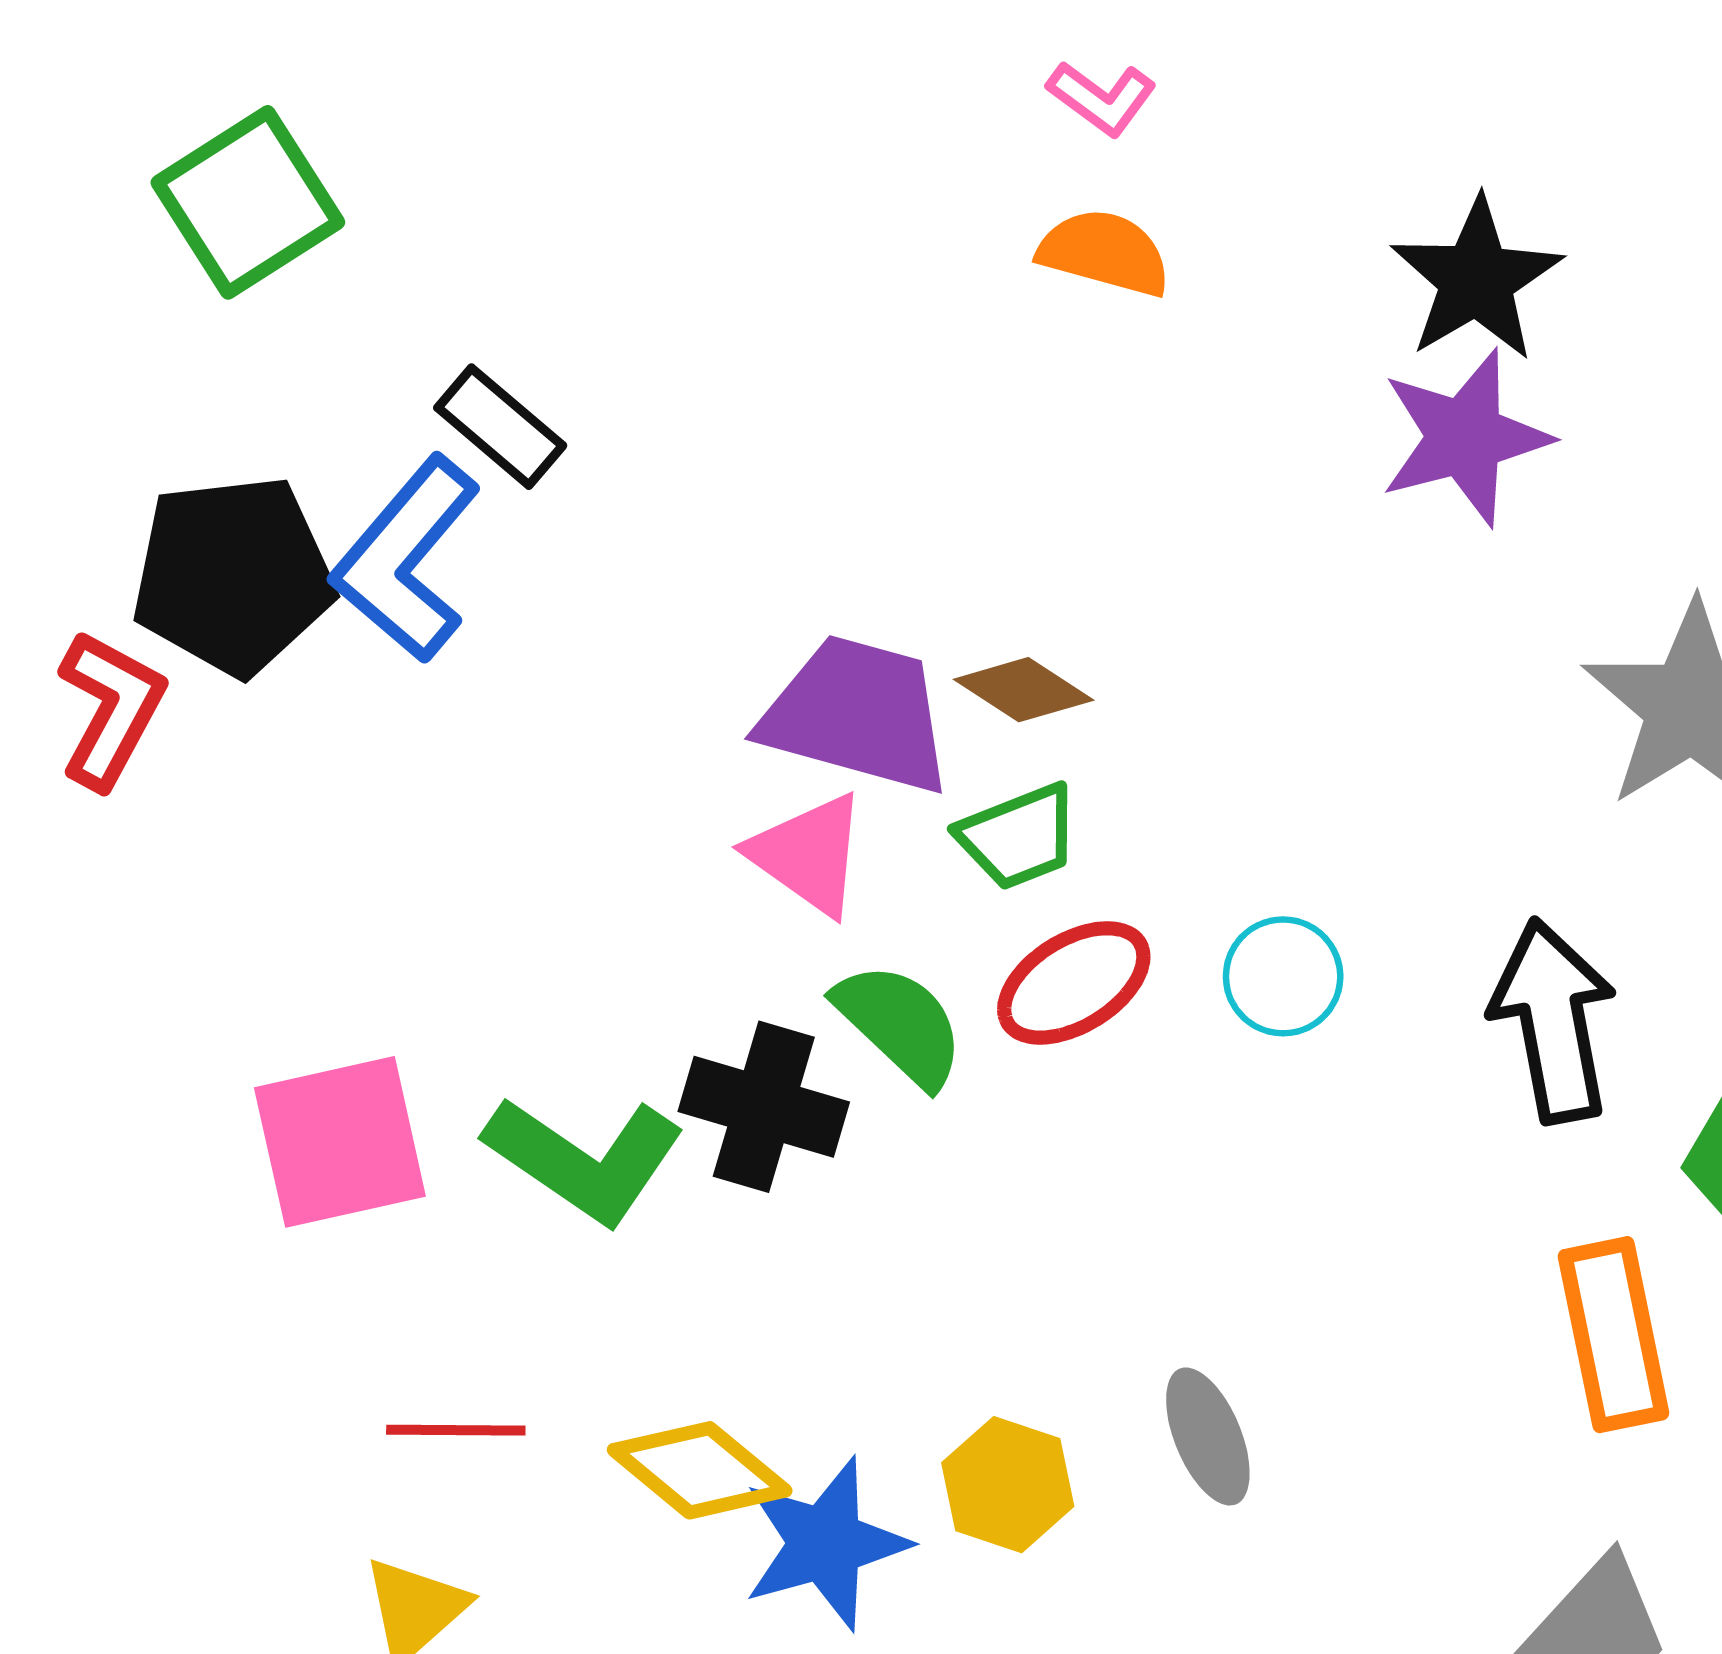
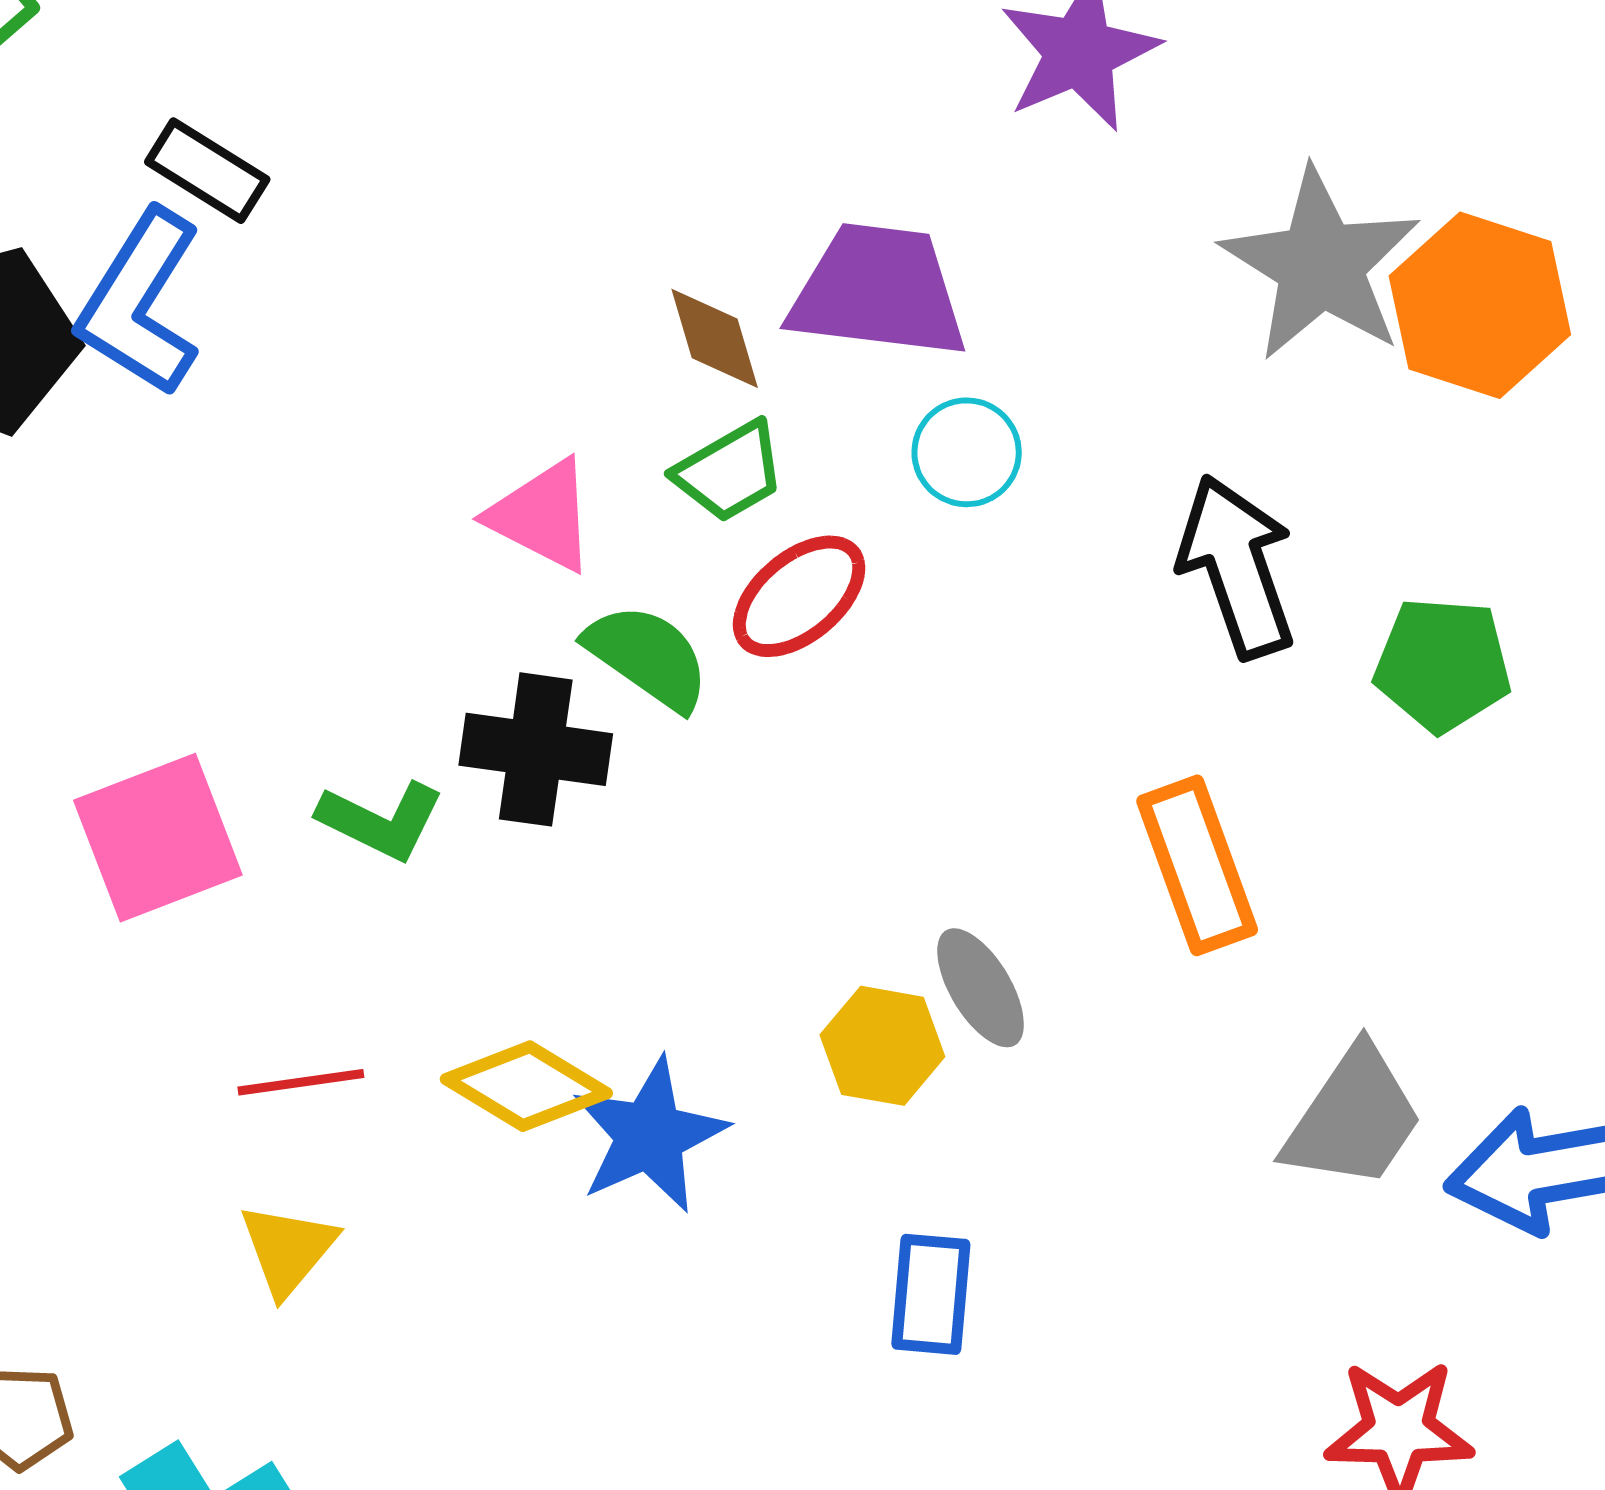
brown diamond: (1024, 690) -> (715, 338), turned 49
purple trapezoid: (857, 714) -> (878, 291), moved
cyan circle: (1283, 976) -> (967, 452), moved
green L-shape: (585, 1159) -> (381, 820), size x0.7
orange rectangle: (1613, 1335) -> (1197, 865), moved
yellow hexagon: (1008, 1485) -> (882, 1046), moved

